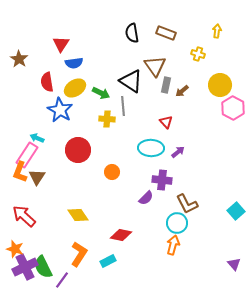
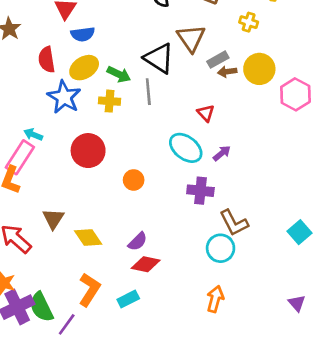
gray rectangle: (166, 85) -> (218, 60), moved, turned 49
yellow circle: (220, 85) -> (259, 69), moved
brown arrow: (182, 91) -> (227, 72), turned 32
yellow cross: (107, 119) -> (110, 101), moved
cyan ellipse: (151, 148) -> (186, 148), turned 35
brown triangle: (37, 177) -> (53, 219), moved
purple semicircle: (146, 198) -> (138, 242), moved
orange arrow: (173, 245) -> (215, 299), moved

